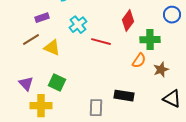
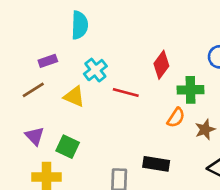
yellow triangle: (52, 48) -> (74, 96), moved
purple triangle: (26, 84) -> (35, 136), moved

